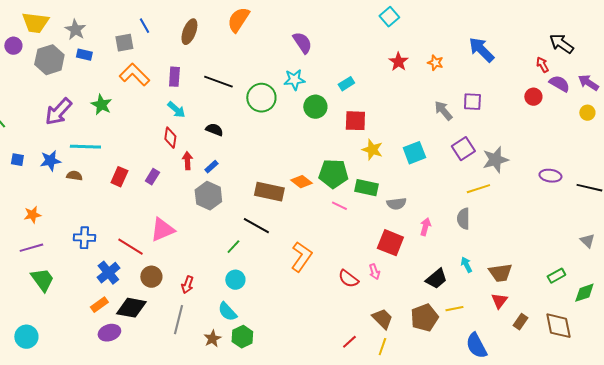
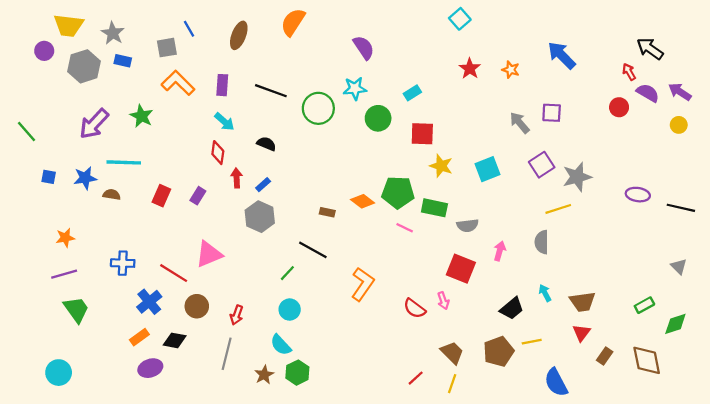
brown rectangle: (269, 192) -> (327, 212), size x0.5
black diamond: (131, 308) -> (175, 340), size x0.7

